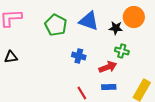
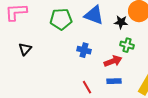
green pentagon: (56, 25) -> (61, 19), turned -30
black triangle: (11, 57) -> (25, 49), moved, turned -40

